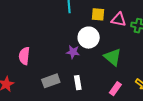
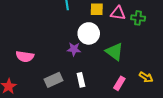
pink semicircle: (24, 56) -> (25, 56), turned -84

